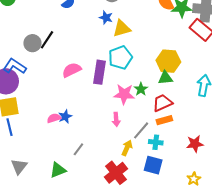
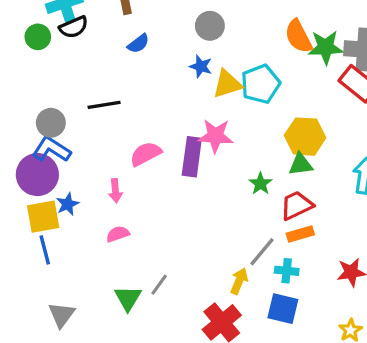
black line: (47, 40) -> (104, 105), turned 48
gray circle: (32, 43) -> (51, 123), moved
cyan pentagon: (120, 58) -> (260, 84), moved
pink star: (124, 94) -> (215, 136), moved
blue star: (65, 116) -> (68, 204), moved
pink arrow: (116, 119) -> (115, 191), moved
green triangle: (58, 170) -> (128, 298), moved, turned -36

